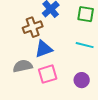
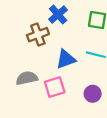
blue triangle: (44, 49) -> (66, 59), moved

